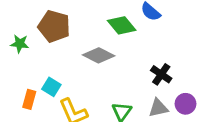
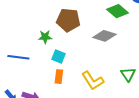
cyan square: (51, 87) -> (58, 56), moved

